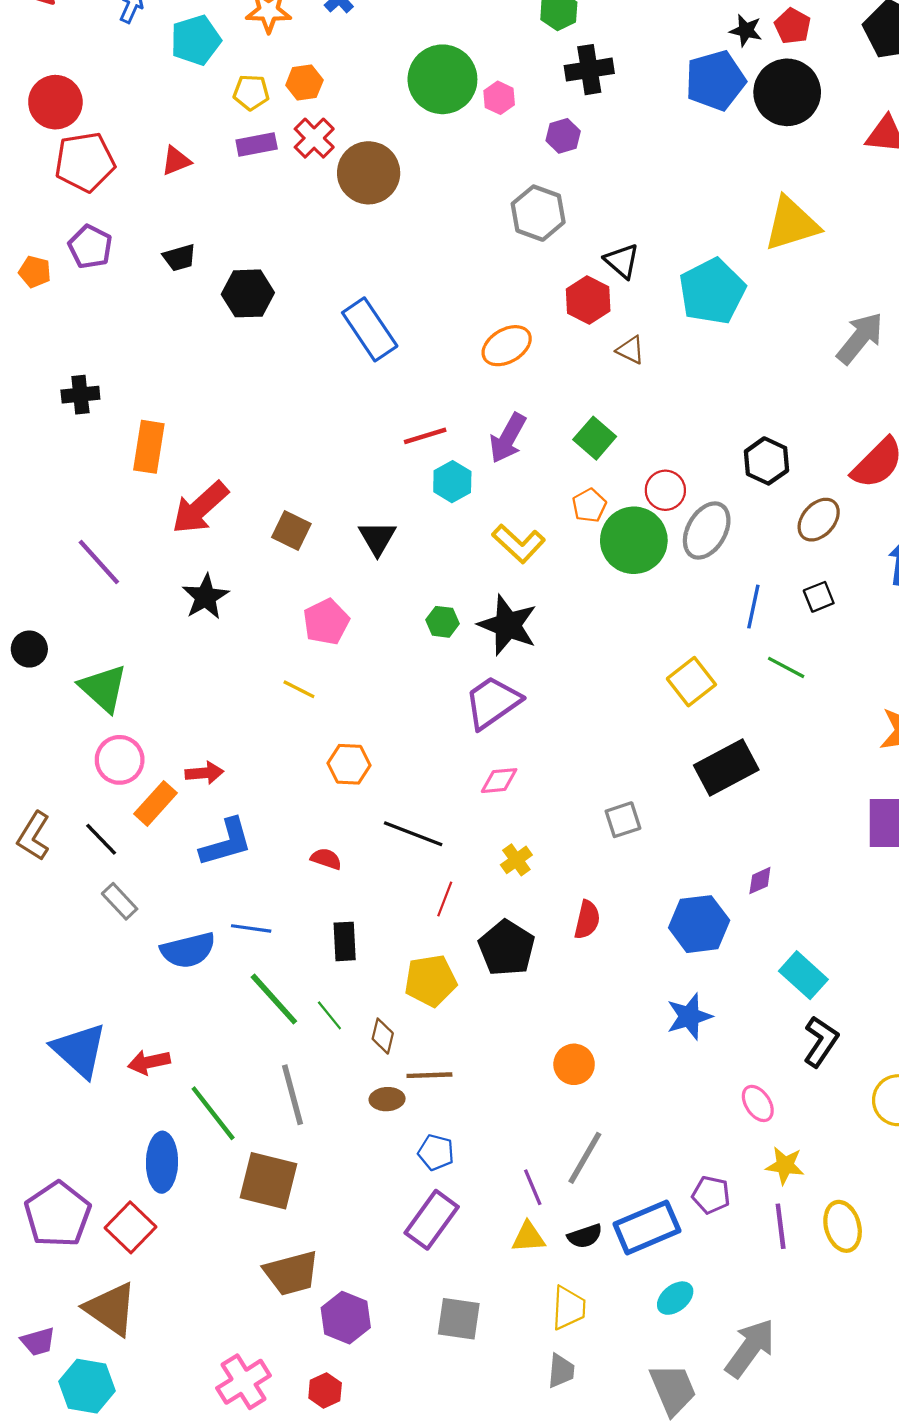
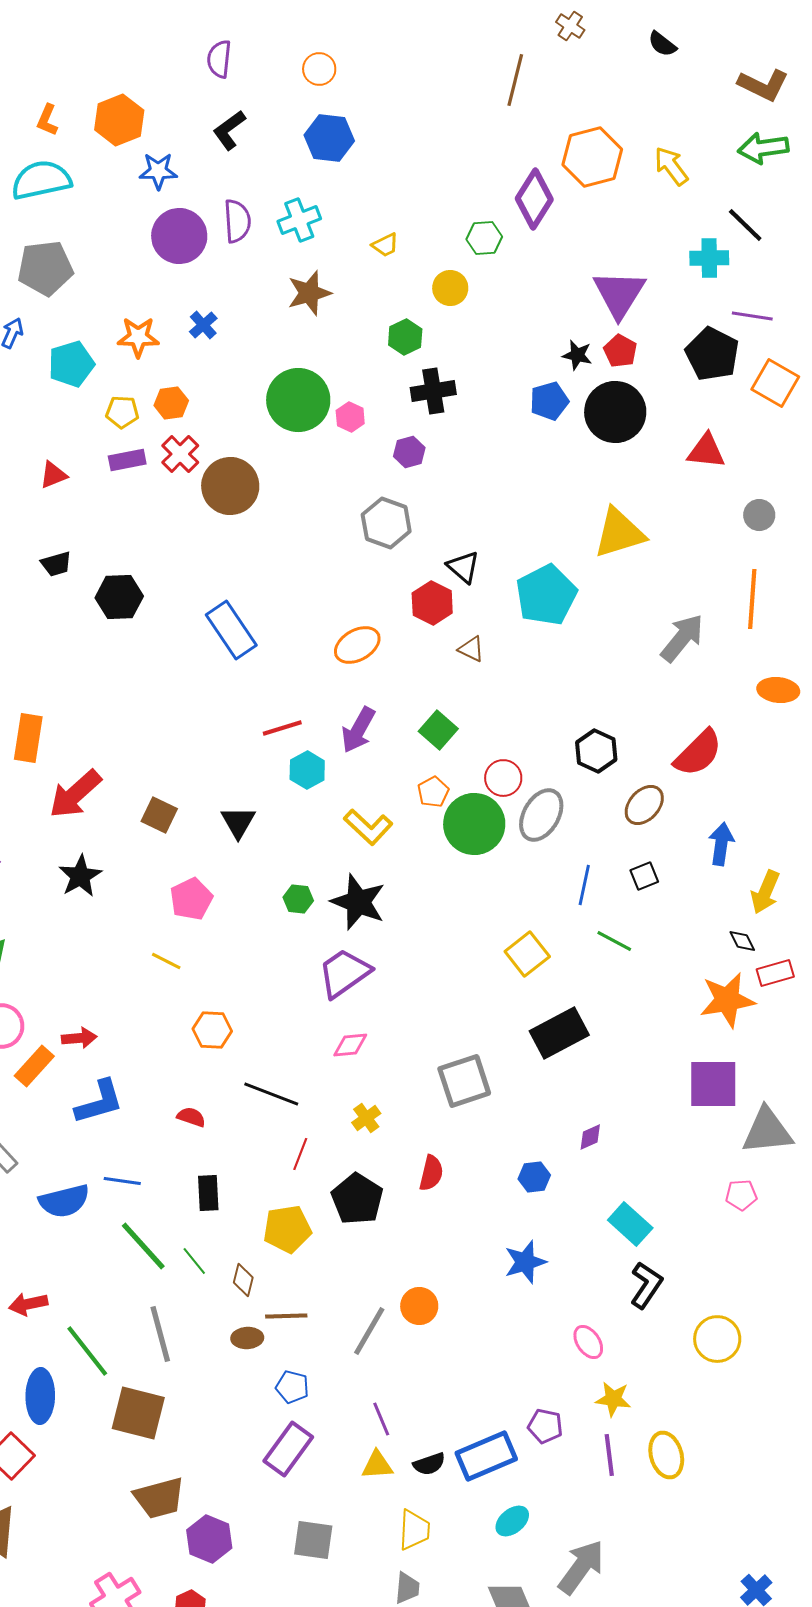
blue pentagon: (715, 80) -> (549, 401), size x0.7
gray square: (623, 820) -> (464, 1081), size x1.6
blue hexagon: (699, 924) -> (534, 1177), size x0.6
gray line: (585, 1158) -> (369, 1331), moved

